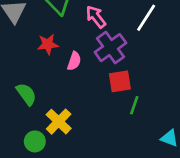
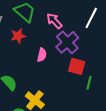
red star: (48, 44) -> (18, 36), moved
red square: (120, 81) -> (77, 66), turned 30

